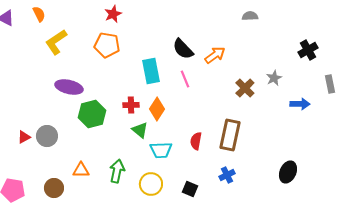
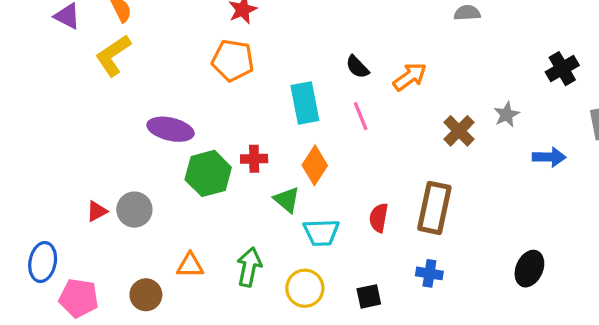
yellow L-shape: (56, 42) -> (113, 55), moved
black semicircle: (183, 49) -> (357, 67), size x0.7
red cross: (131, 105) -> (254, 159), moved
blue cross: (227, 175) -> (429, 273), turned 35
black square: (190, 189) -> (369, 296), turned -35

